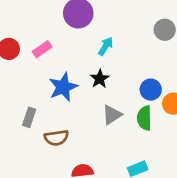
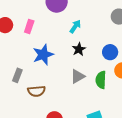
pink rectangle: (42, 49) -> (29, 26), turned -40
black star: (100, 79) -> (79, 49), moved
blue circle: (151, 90) -> (110, 52), moved

